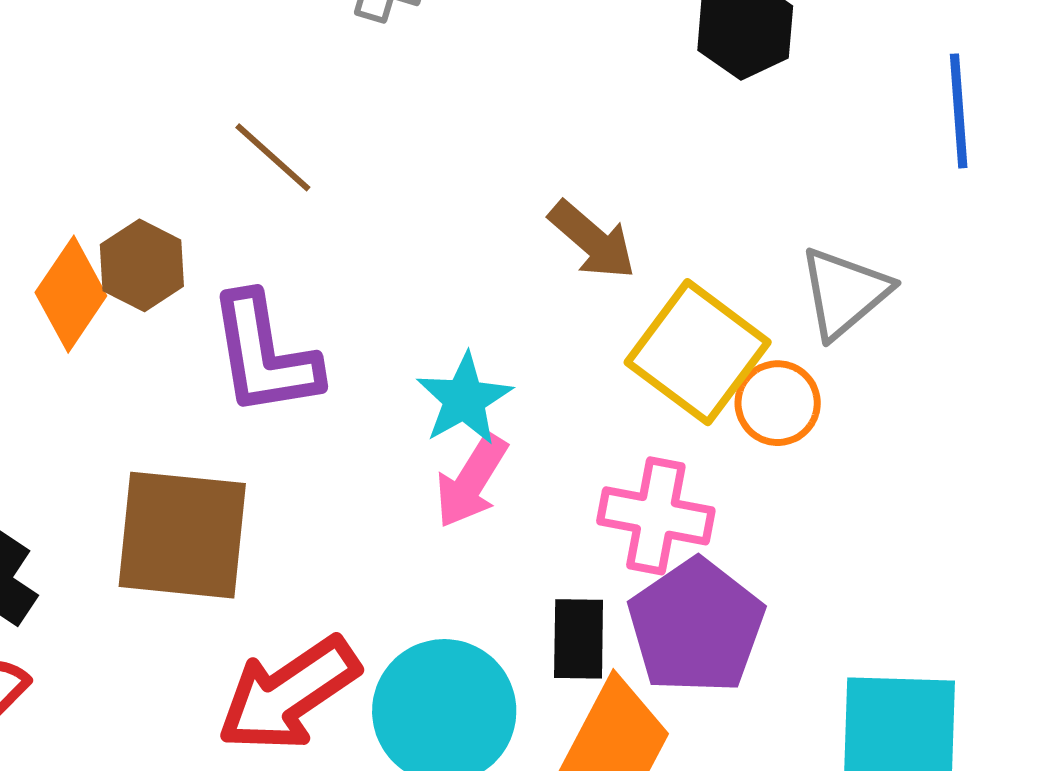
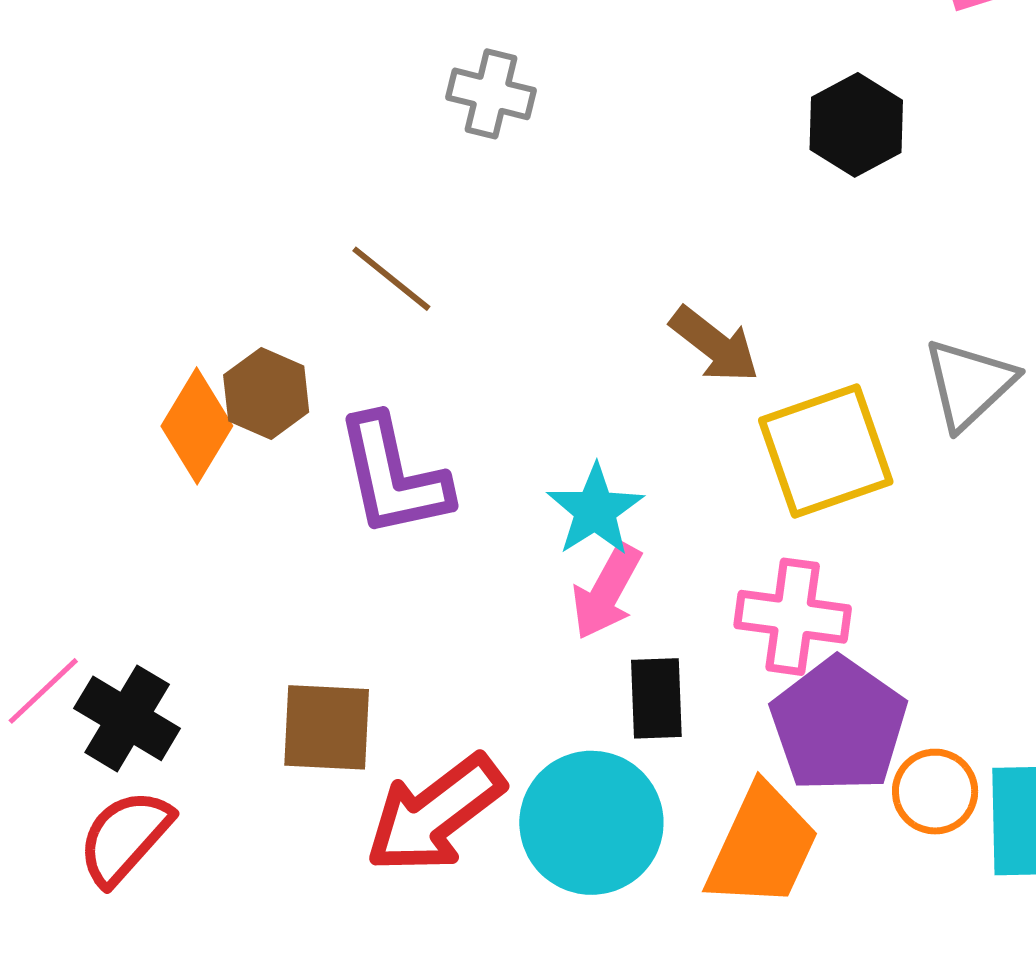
yellow square: (698, 352) -> (826, 451), turned 37
orange circle: (778, 403) -> (935, 792), moved
brown square: (182, 535) -> (327, 727), moved, size x0.7
black rectangle: (579, 639) -> (656, 698), moved

